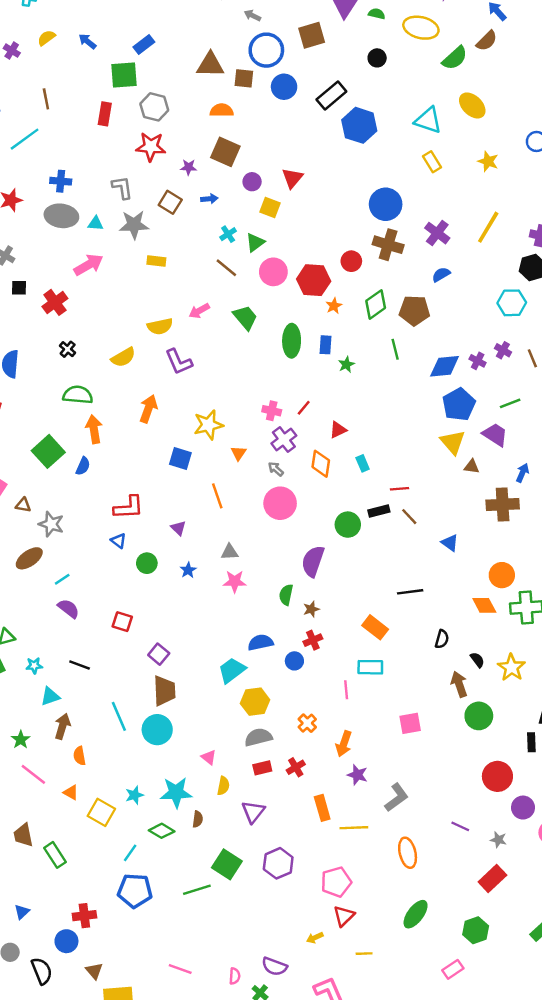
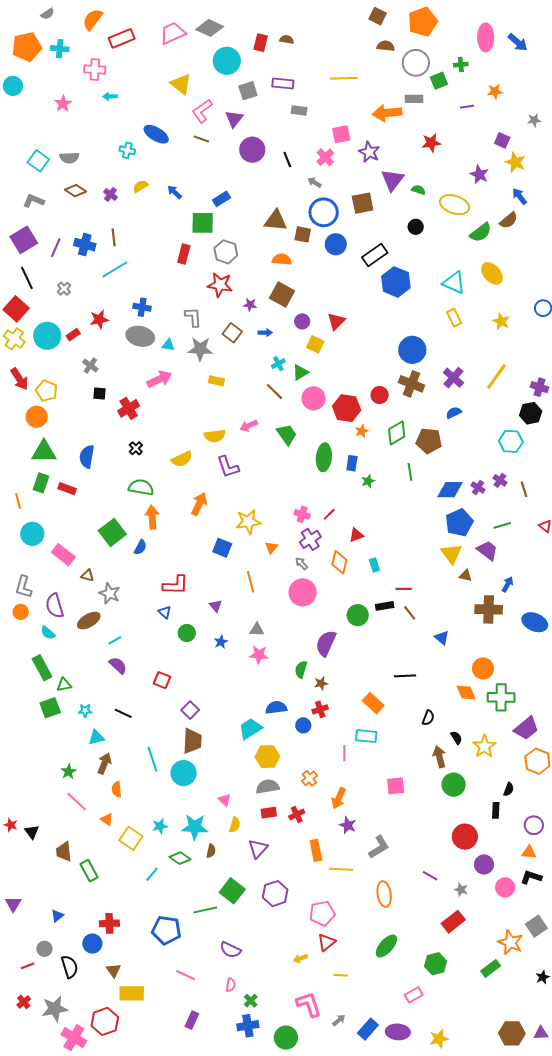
brown line: (46, 99) -> (114, 237), moved
blue pentagon: (135, 891) -> (166, 930), moved
purple semicircle: (274, 966) -> (230, 950), moved

